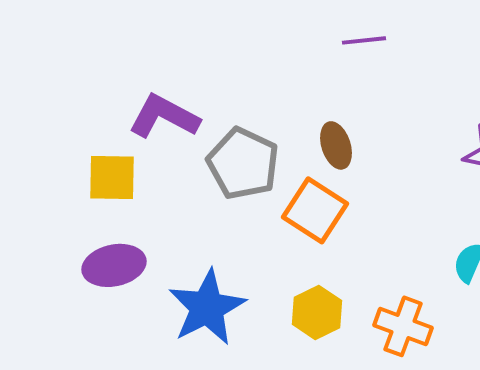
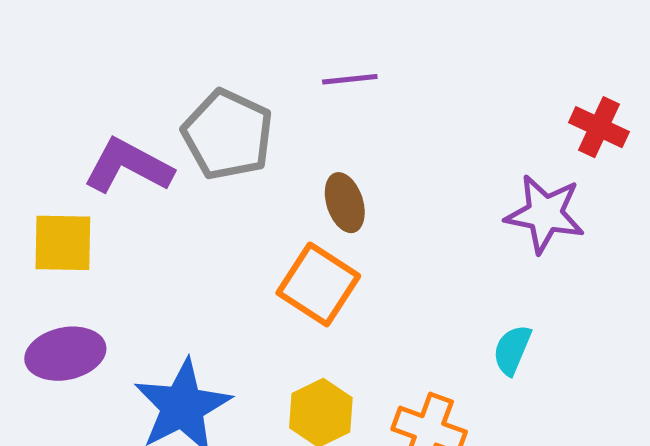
purple line: (364, 40) -> (350, 79), moved
gray pentagon: (243, 163) -> (228, 135), moved

